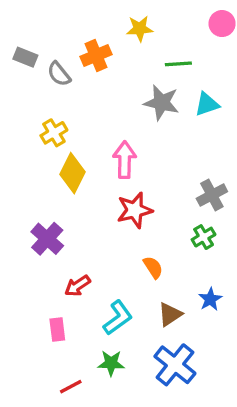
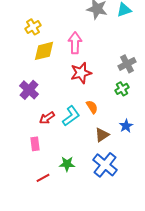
yellow diamond: (72, 173) -> (44, 51), turned 50
cyan L-shape: (118, 318) -> (71, 116), moved

